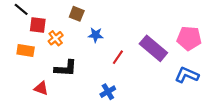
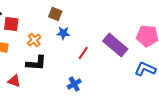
brown square: (77, 14) -> (55, 14), moved
orange cross: (56, 38) -> (34, 40), moved

